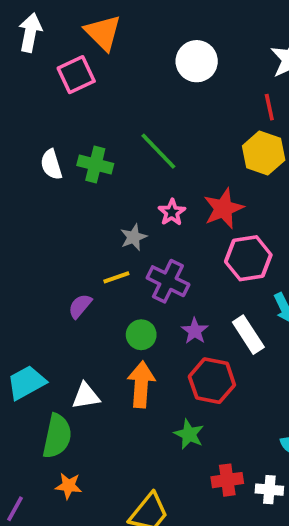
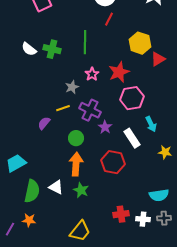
red line: (269, 107) -> (109, 19), moved, turned 40
green line: (158, 151) -> (85, 42), turned 45
white semicircle: (51, 164) -> (29, 49), turned -35
purple star: (195, 331) -> (105, 127), moved
white triangle: (86, 396) -> (56, 187), moved, turned 35
green star: (189, 434) -> (81, 190), moved
orange star: (69, 486) -> (29, 220), moved

